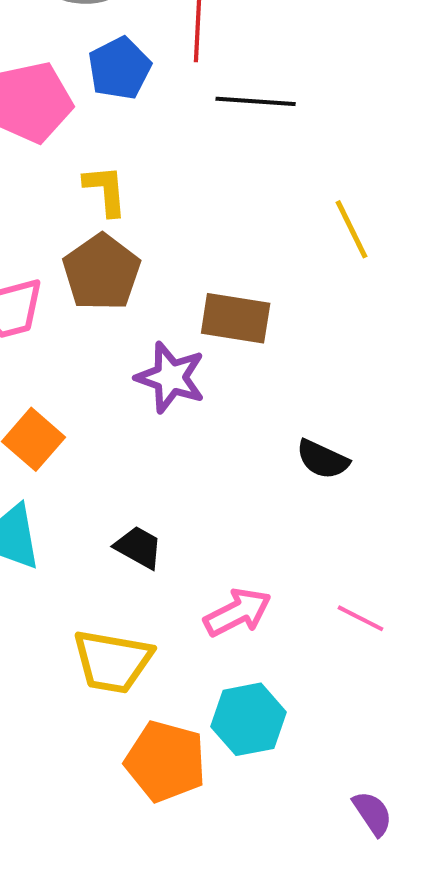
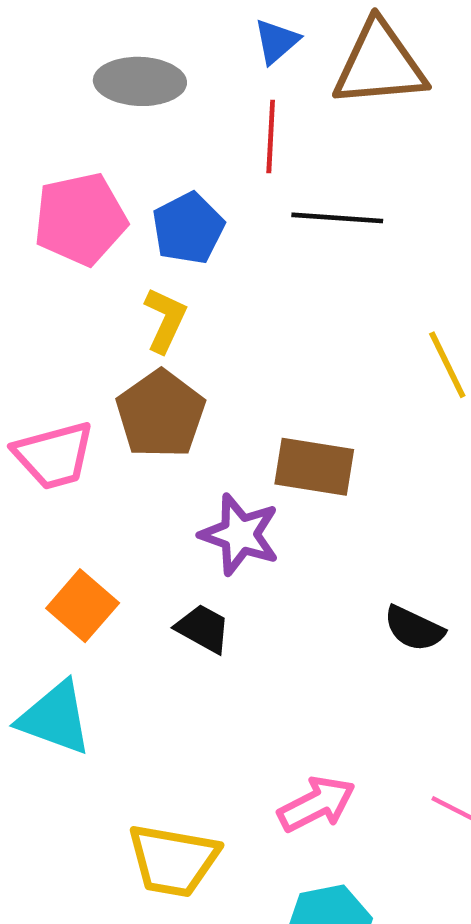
blue pentagon: (120, 68) -> (188, 228), moved
yellow L-shape: (106, 190) -> (165, 320), turned 30
black trapezoid: (139, 547) -> (203, 629), moved

